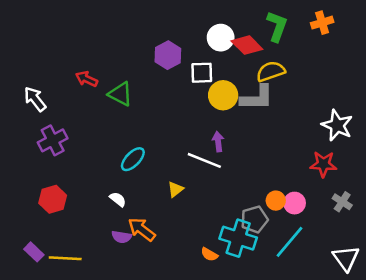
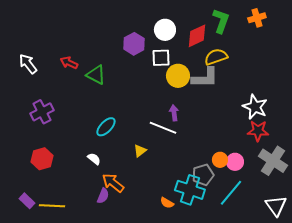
white circle: (221, 38) -> (165, 30), moved
red diamond: (247, 45) -> (197, 36), turned -70
white arrow: (35, 99) -> (28, 64), moved
white star: (337, 125) -> (255, 107), moved
gray cross: (342, 202) -> (273, 161), size x1.8
purple semicircle: (122, 237) -> (103, 196), moved, turned -77

